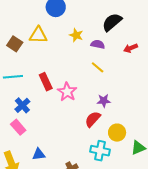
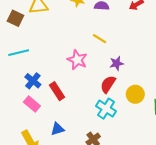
yellow line: (98, 67) -> (99, 39), moved
red rectangle: (46, 82) -> (57, 91), moved
cyan cross: (100, 151) -> (106, 109), moved, turned 30

